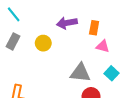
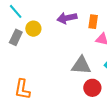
yellow circle: (43, 43) -> (33, 29), moved

